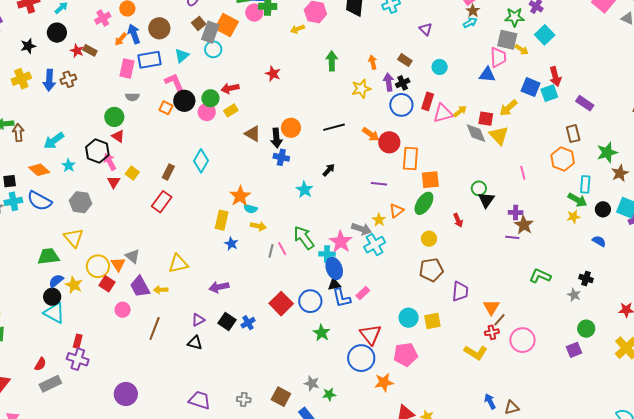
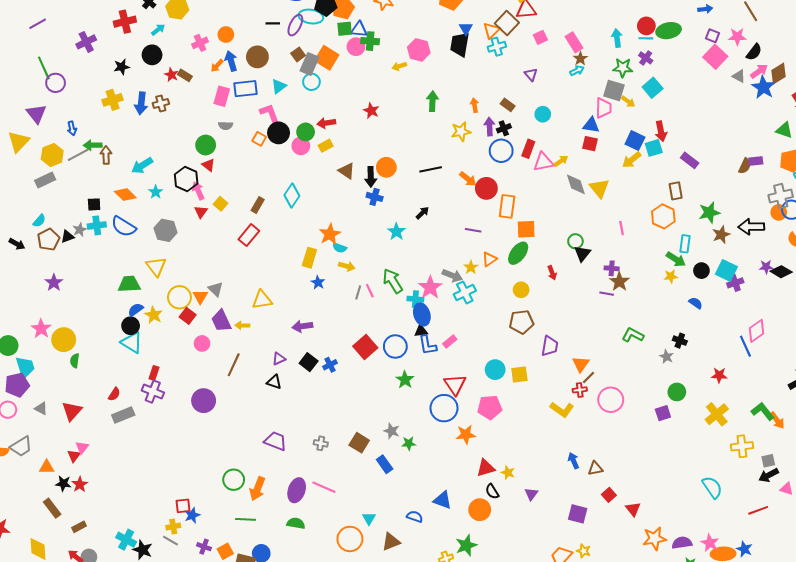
yellow arrow: (508, 108) -> (632, 160), moved
red square: (486, 119) -> (590, 144), moved
purple circle: (126, 394) -> (204, 401), moved

